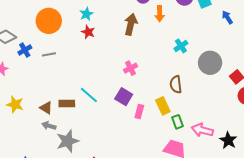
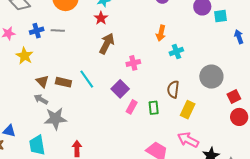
orange arrow: (160, 14) -> (161, 33), moved
brown arrow: (131, 24) -> (107, 44), moved
cyan cross: (181, 46) -> (176, 51), moved
blue cross: (25, 50) -> (37, 31), moved
yellow star: (15, 105) -> (25, 56), moved
yellow rectangle: (163, 106) -> (188, 110), moved, turned 36
green rectangle: (178, 122) -> (154, 108), moved

